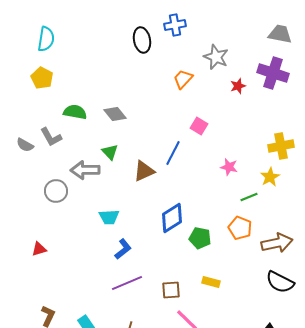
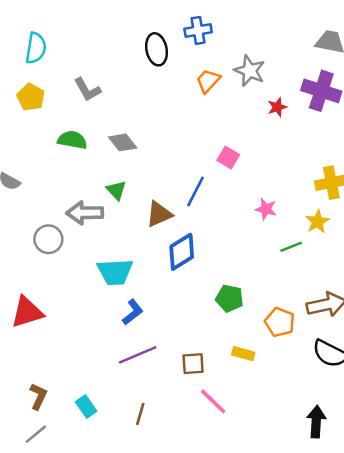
orange trapezoid: (183, 79) -> (208, 81), moved
gray L-shape: (51, 137) -> (87, 90), moved
cyan trapezoid: (109, 217) -> (115, 272), size x1.4
blue diamond: (172, 218) -> (182, 252), moved
orange pentagon: (240, 228) -> (280, 322), moved
red triangle: (39, 249) -> (27, 312), size x1.8

